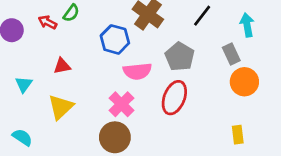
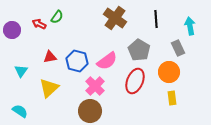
black line: (202, 16) -> (156, 19), turned -42
blue hexagon: (115, 39) -> (77, 61), moved
pink semicircle: (137, 71) -> (107, 61), turned -30
orange circle: (244, 82) -> (169, 72), moved
yellow rectangle: (238, 135) -> (172, 98), moved

